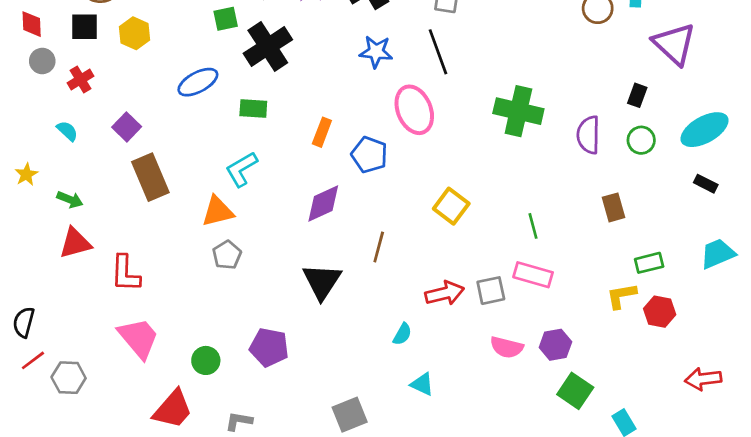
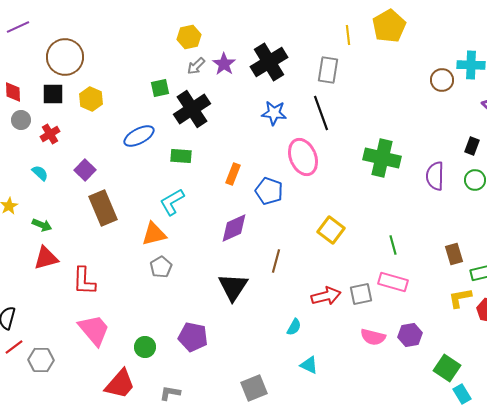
brown rectangle: (613, 207) -> (454, 254), moved
green square: (575, 391) -> (447, 368), moved

